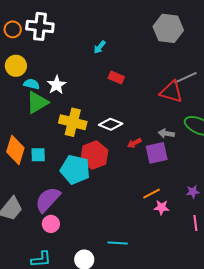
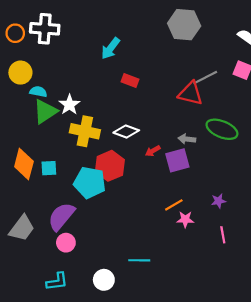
cyan arrow: (100, 47) -> (110, 48), size x1.5
white star: (57, 85) -> (69, 105), moved

